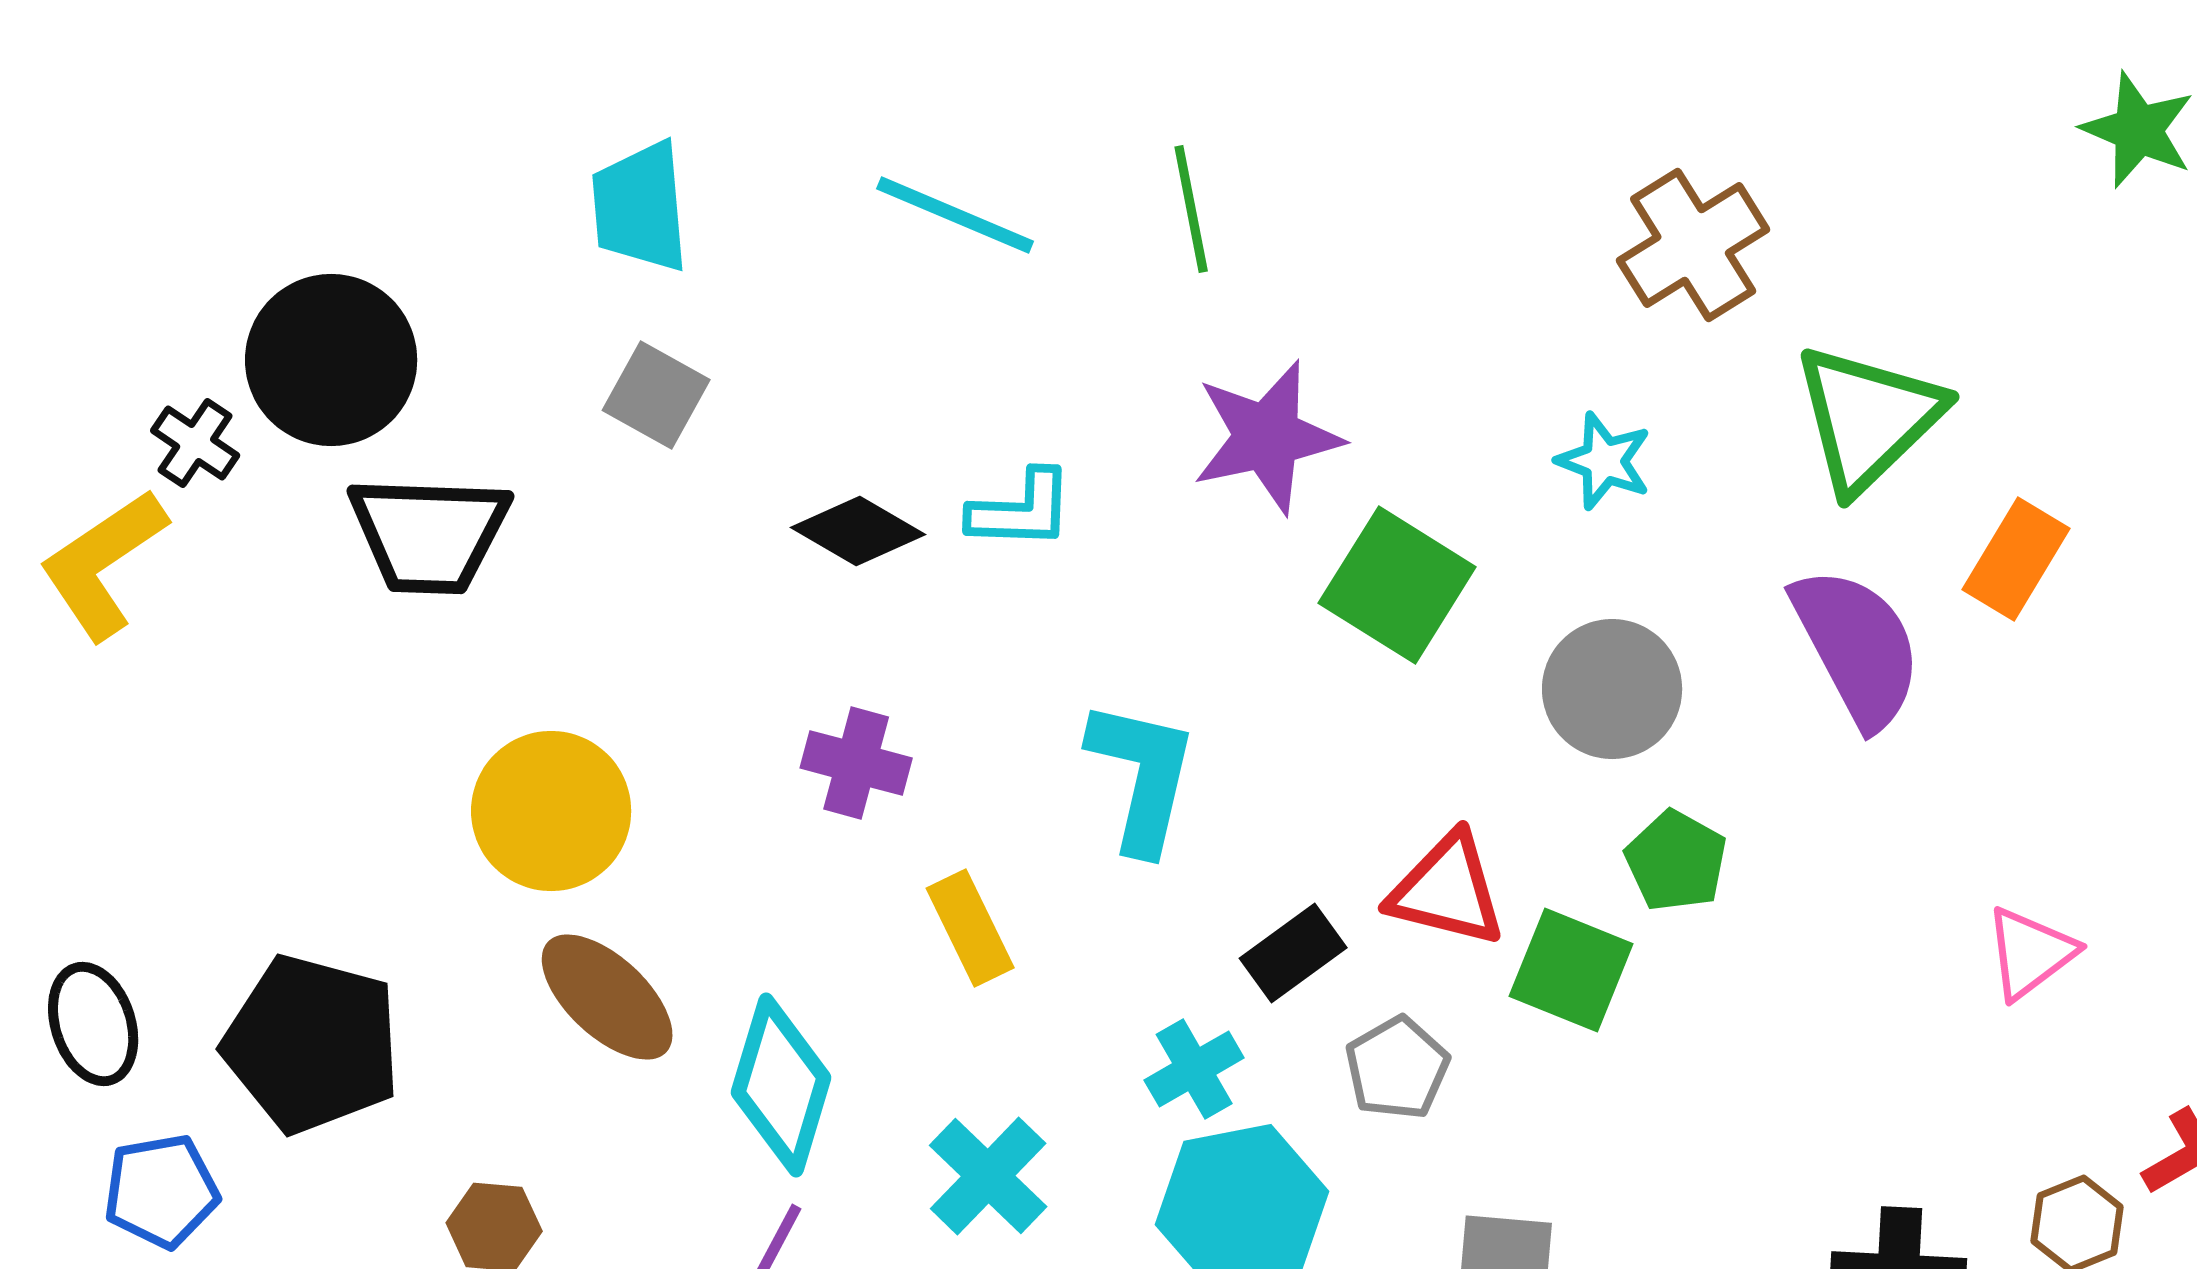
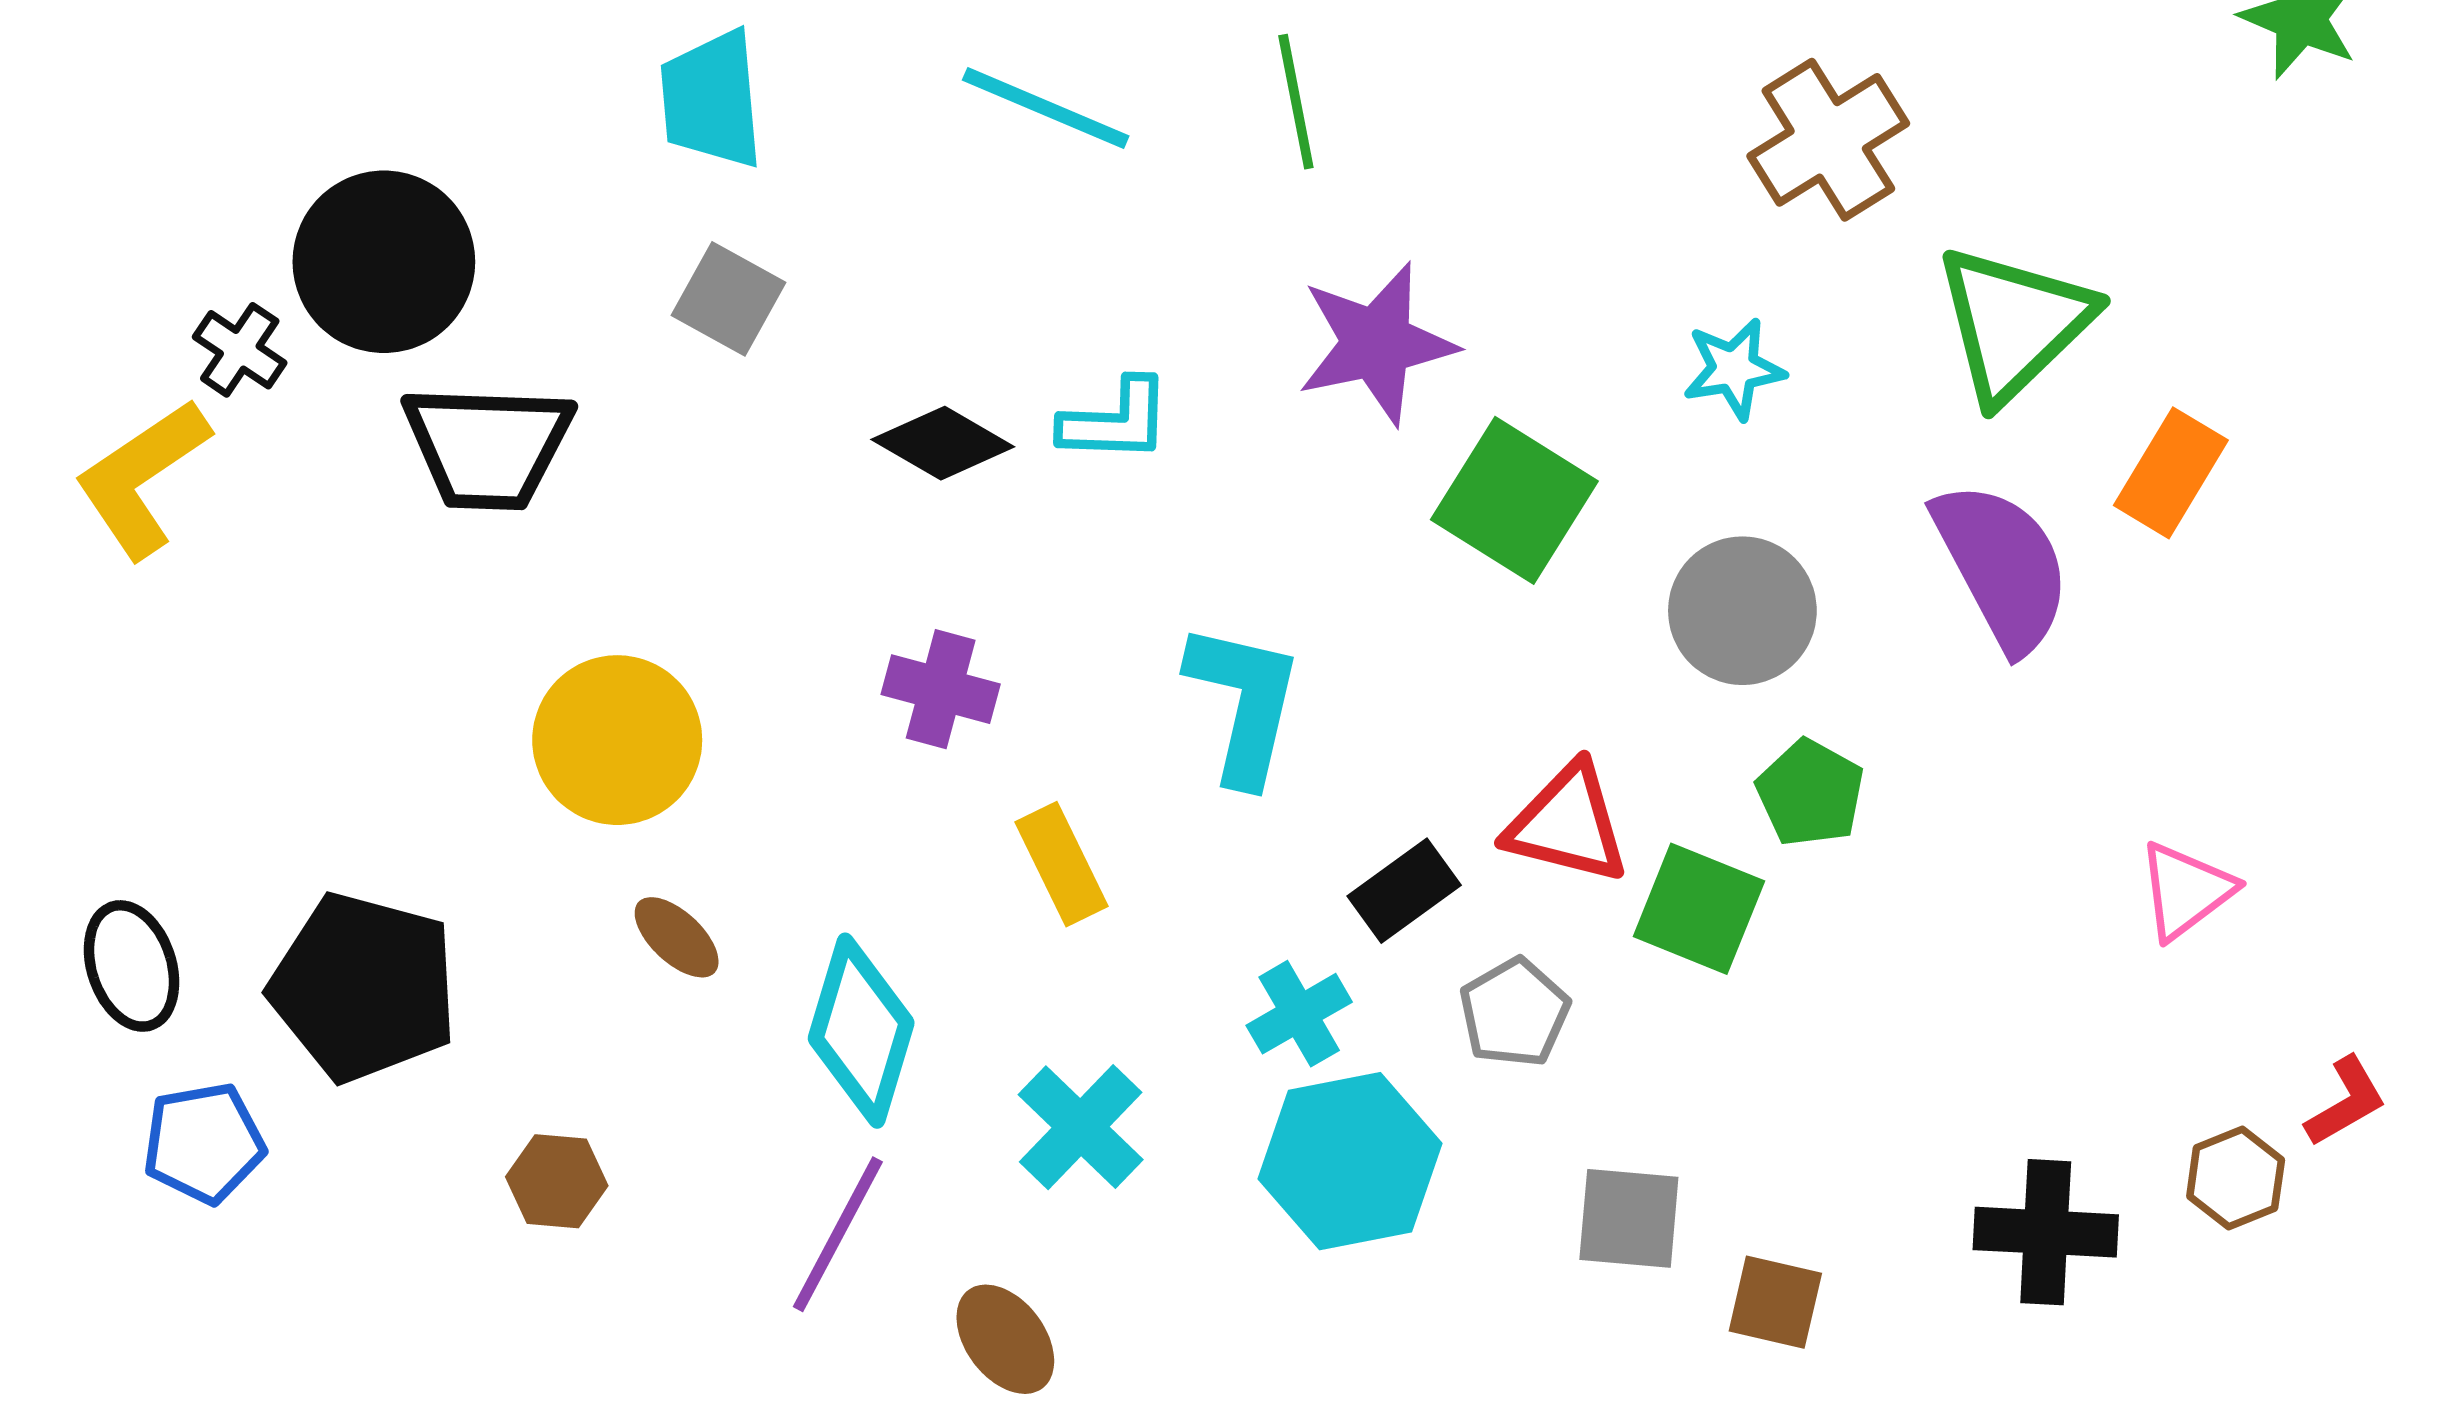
cyan star: (1604, 461) -> (1734, 369), turned -30
brown ellipse: (607, 997) -> (677, 937), size x0.6

